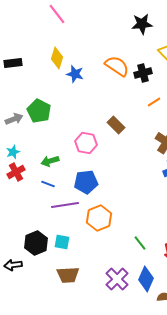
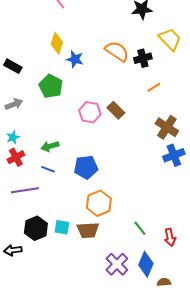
black rectangle: (13, 63) -> (13, 66), moved, turned 36
green pentagon: (39, 111) -> (51, 86), moved
pink hexagon: (86, 143) -> (90, 112), moved
purple line: (65, 205) -> (25, 190), moved
brown trapezoid: (68, 275) -> (88, 230), moved

